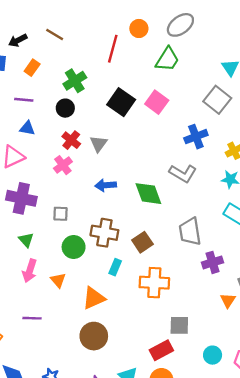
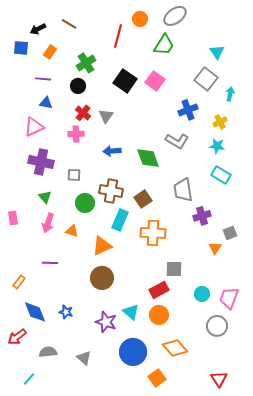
pink cross: (63, 165) -> (76, 134), turned 35
cyan rectangle: (115, 267) -> (120, 220), size x1.5
orange triangle: (58, 280) -> (72, 231), turned -32

